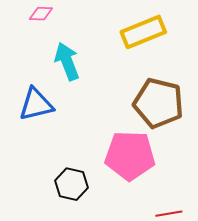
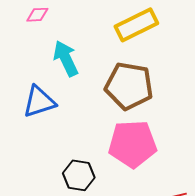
brown pentagon: (158, 103) -> (129, 86), moved

